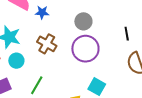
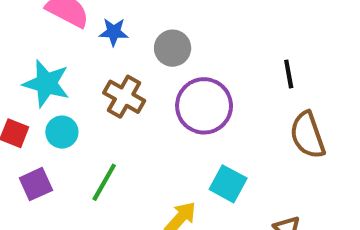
gray circle: (83, 21) -> (173, 48), moved

